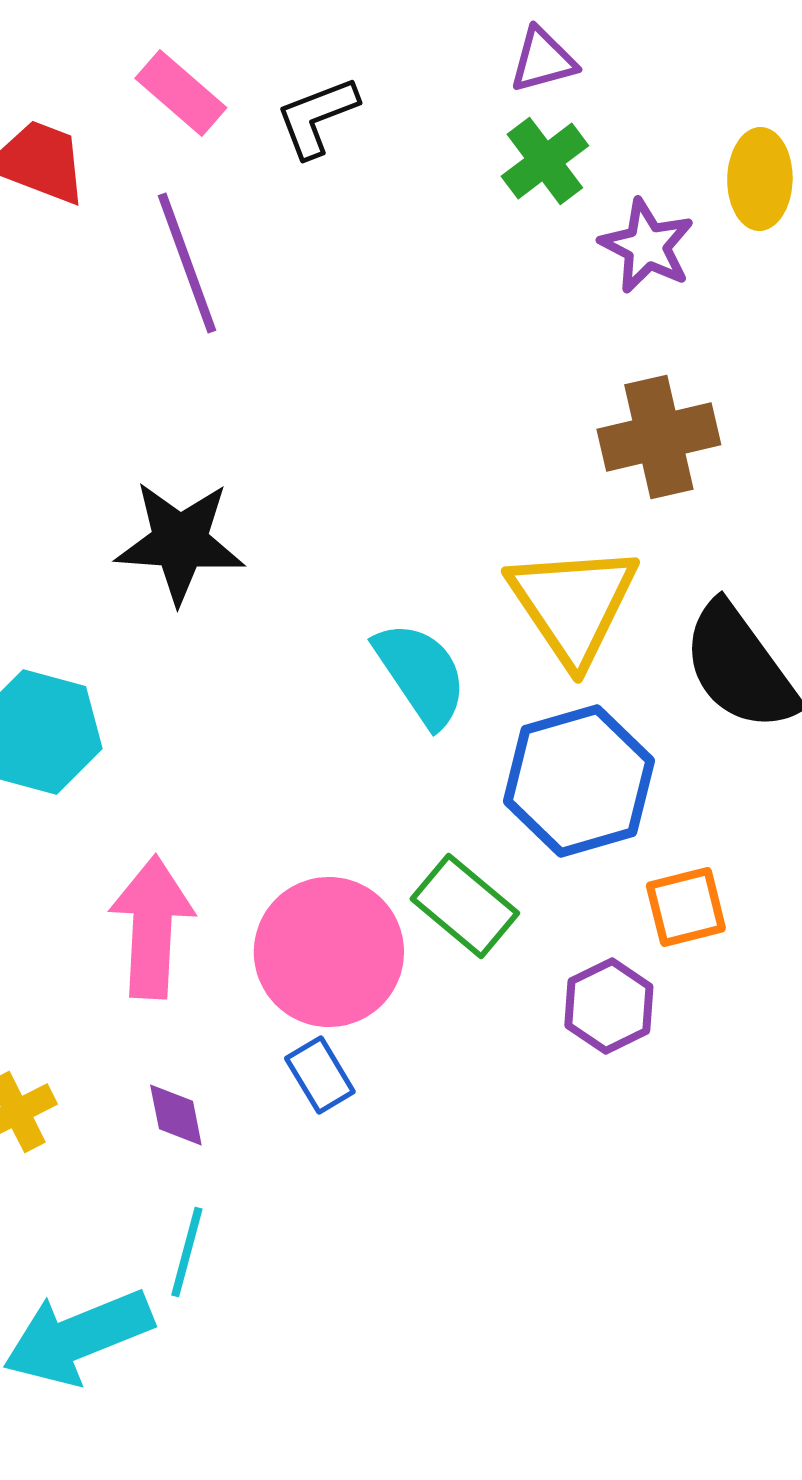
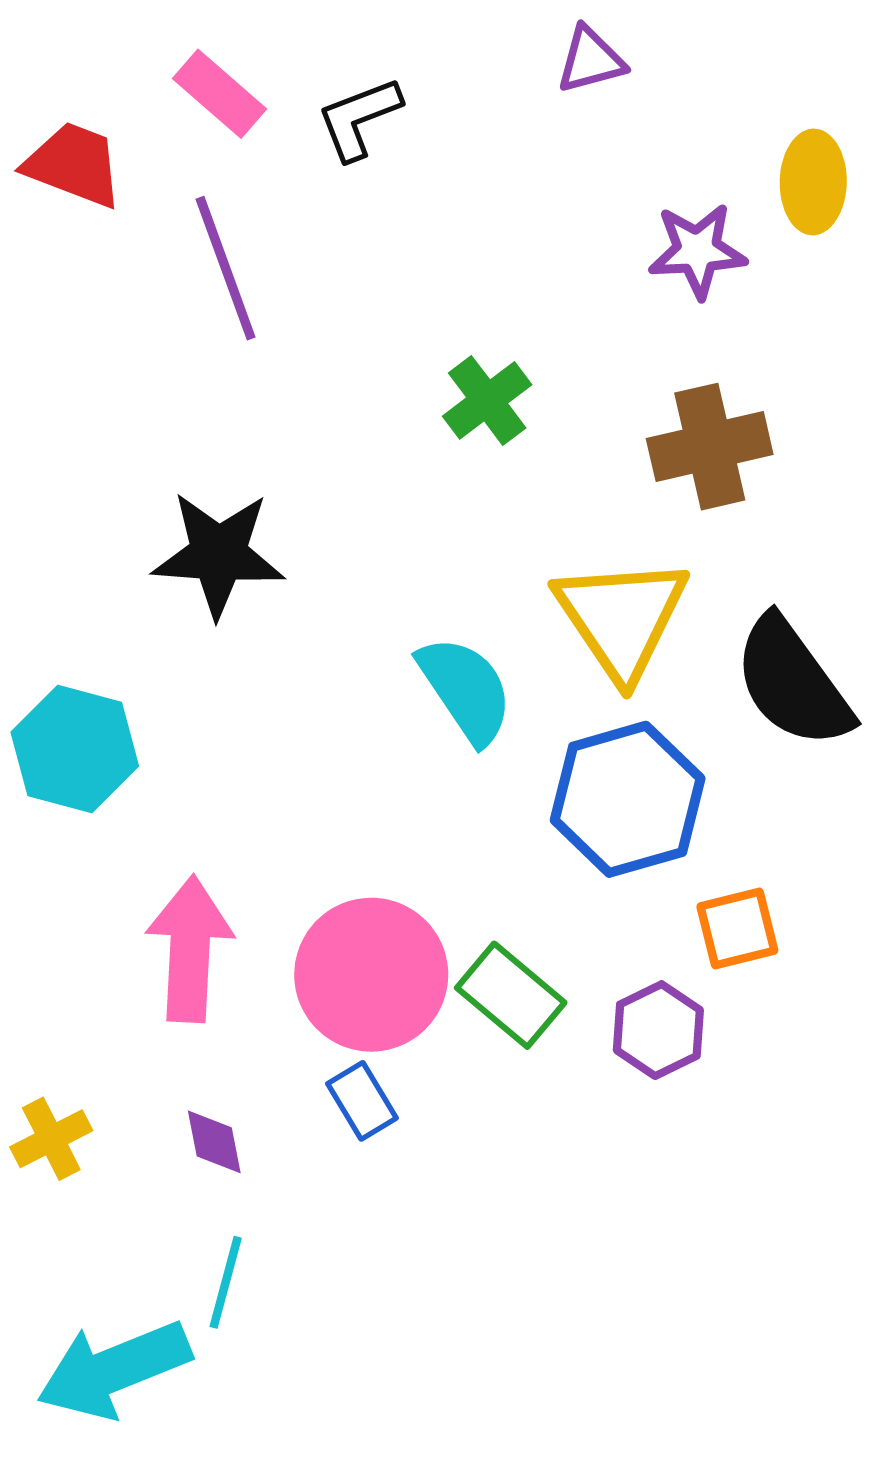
green cross: (545, 161) -> (487, 400), moved
purple star: (647, 246) -> (697, 251), turned -30
green rectangle: (465, 906) -> (511, 995), moved

